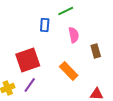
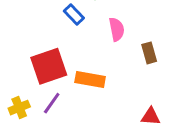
blue rectangle: (45, 25) -> (74, 14), turned -48
orange rectangle: (69, 71) -> (90, 79), moved, turned -36

